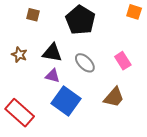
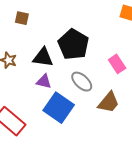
black pentagon: (80, 20) -> (73, 44), moved
gray ellipse: (85, 63) -> (82, 82), moved

